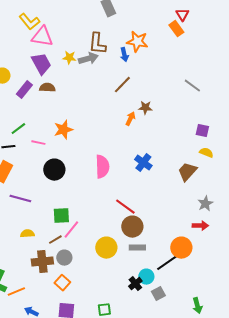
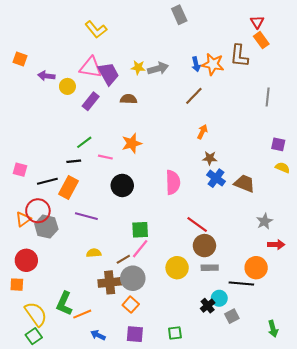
orange rectangle: (176, 29) -> (261, 40), moved
pink triangle: (42, 37) -> (91, 67), moved
orange star: (137, 42) -> (213, 64), moved
brown L-shape: (97, 44) -> (239, 56), moved
gray line: (192, 86) -> (268, 97), turned 60
brown semicircle: (47, 88) -> (129, 99), moved
brown star: (145, 108) -> (210, 158), moved
brown trapezoid: (187, 172) -> (244, 183), moved, turned 70
gray star: (205, 204) -> (265, 221), moved
green square: (61, 216) -> (140, 230), moved
gray circle: (64, 258) -> (133, 278), size x1.5
black line: (167, 263) -> (241, 283), turned 40

